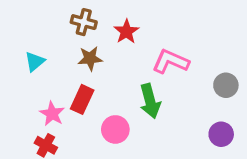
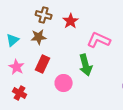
brown star: (90, 58) -> (39, 37), moved
pink star: (52, 114) -> (17, 67), moved

